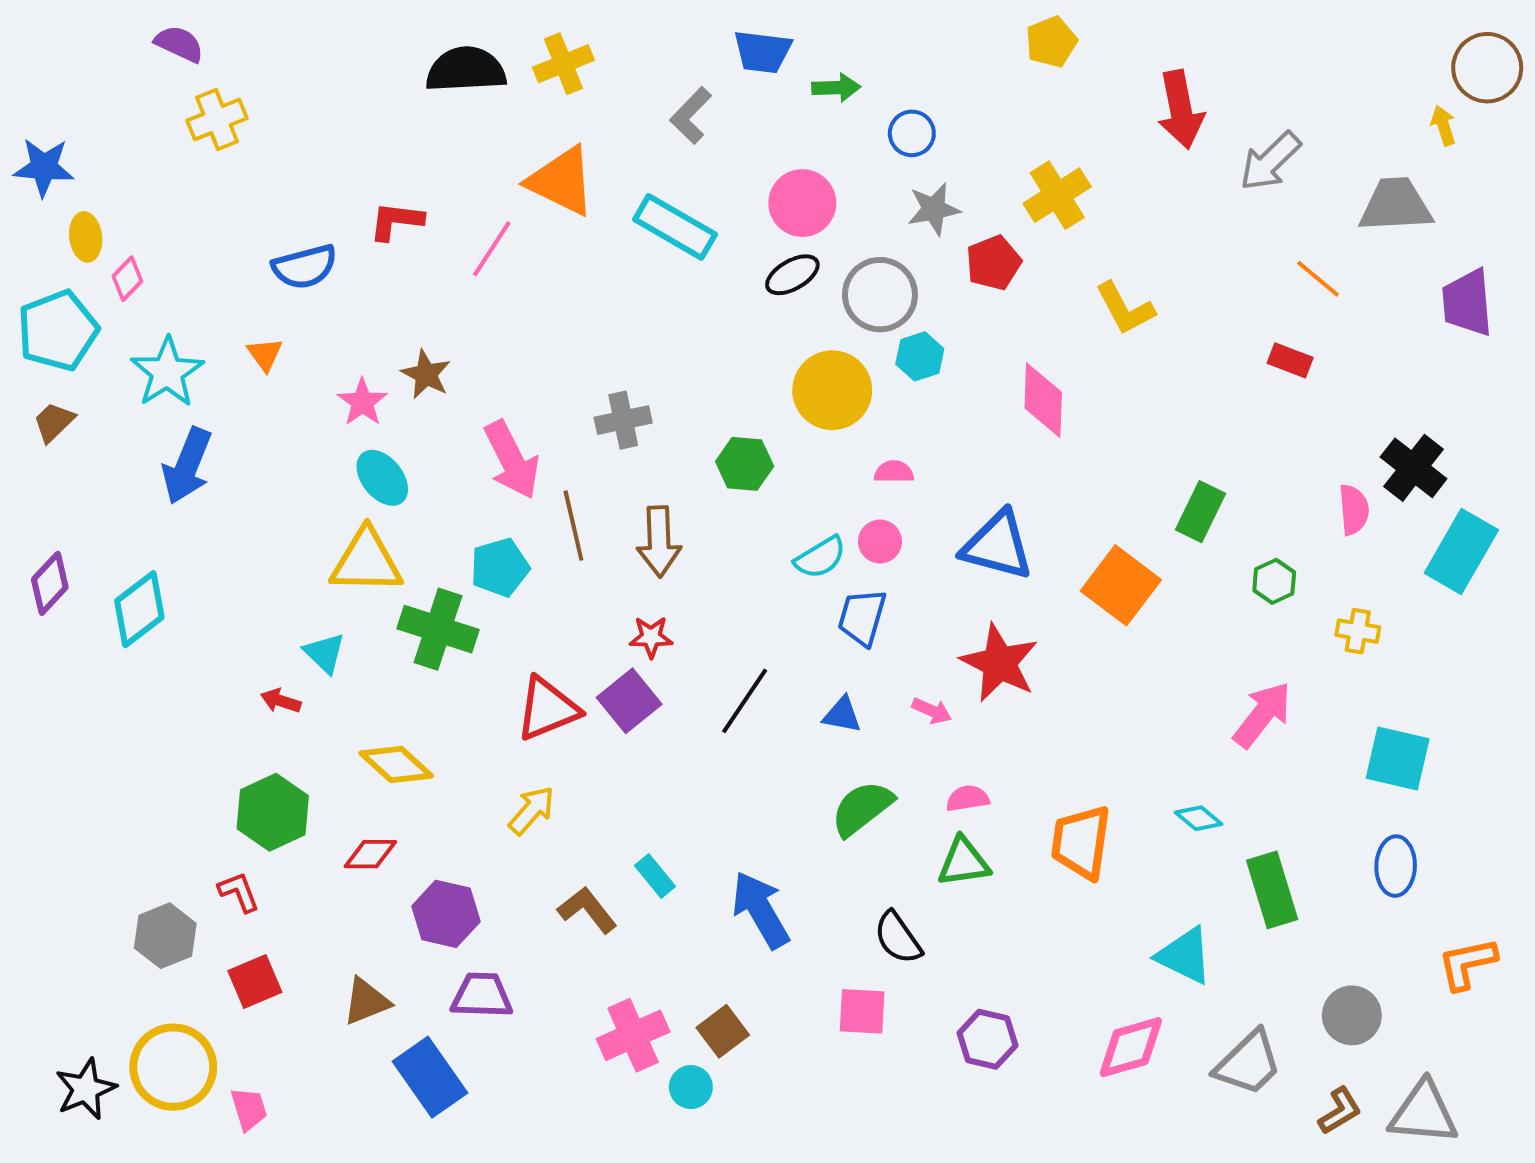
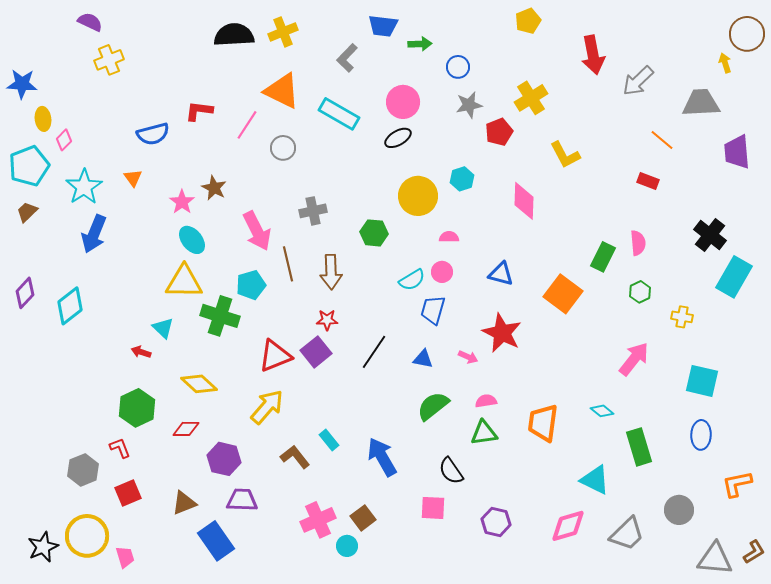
gray circle: (880, 295) -> (283, 148), moved, size x0.7
pink semicircle: (1354, 510) -> (638, 243), moved
blue triangle: (997, 546) -> (501, 274), size x0.7
yellow arrow: (532, 810) -> (267, 407), size x1.4
brown L-shape: (1340, 1111) -> (754, 552), moved

